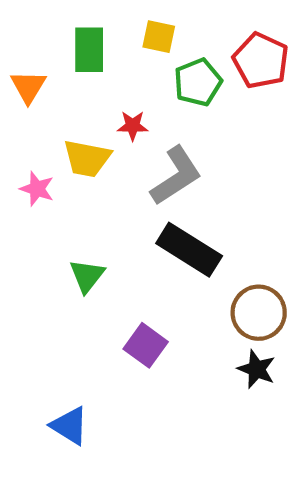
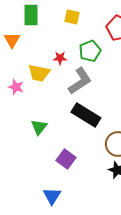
green rectangle: (89, 50) -> (31, 15), moved
green pentagon: (198, 82) -> (90, 51), moved
blue triangle: (70, 426) -> (52, 196), moved, turned 30

